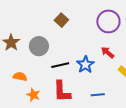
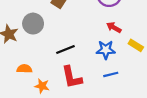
gray circle: (39, 46) -> (33, 24), moved
blue star: (85, 65) -> (106, 50), moved, turned -30

